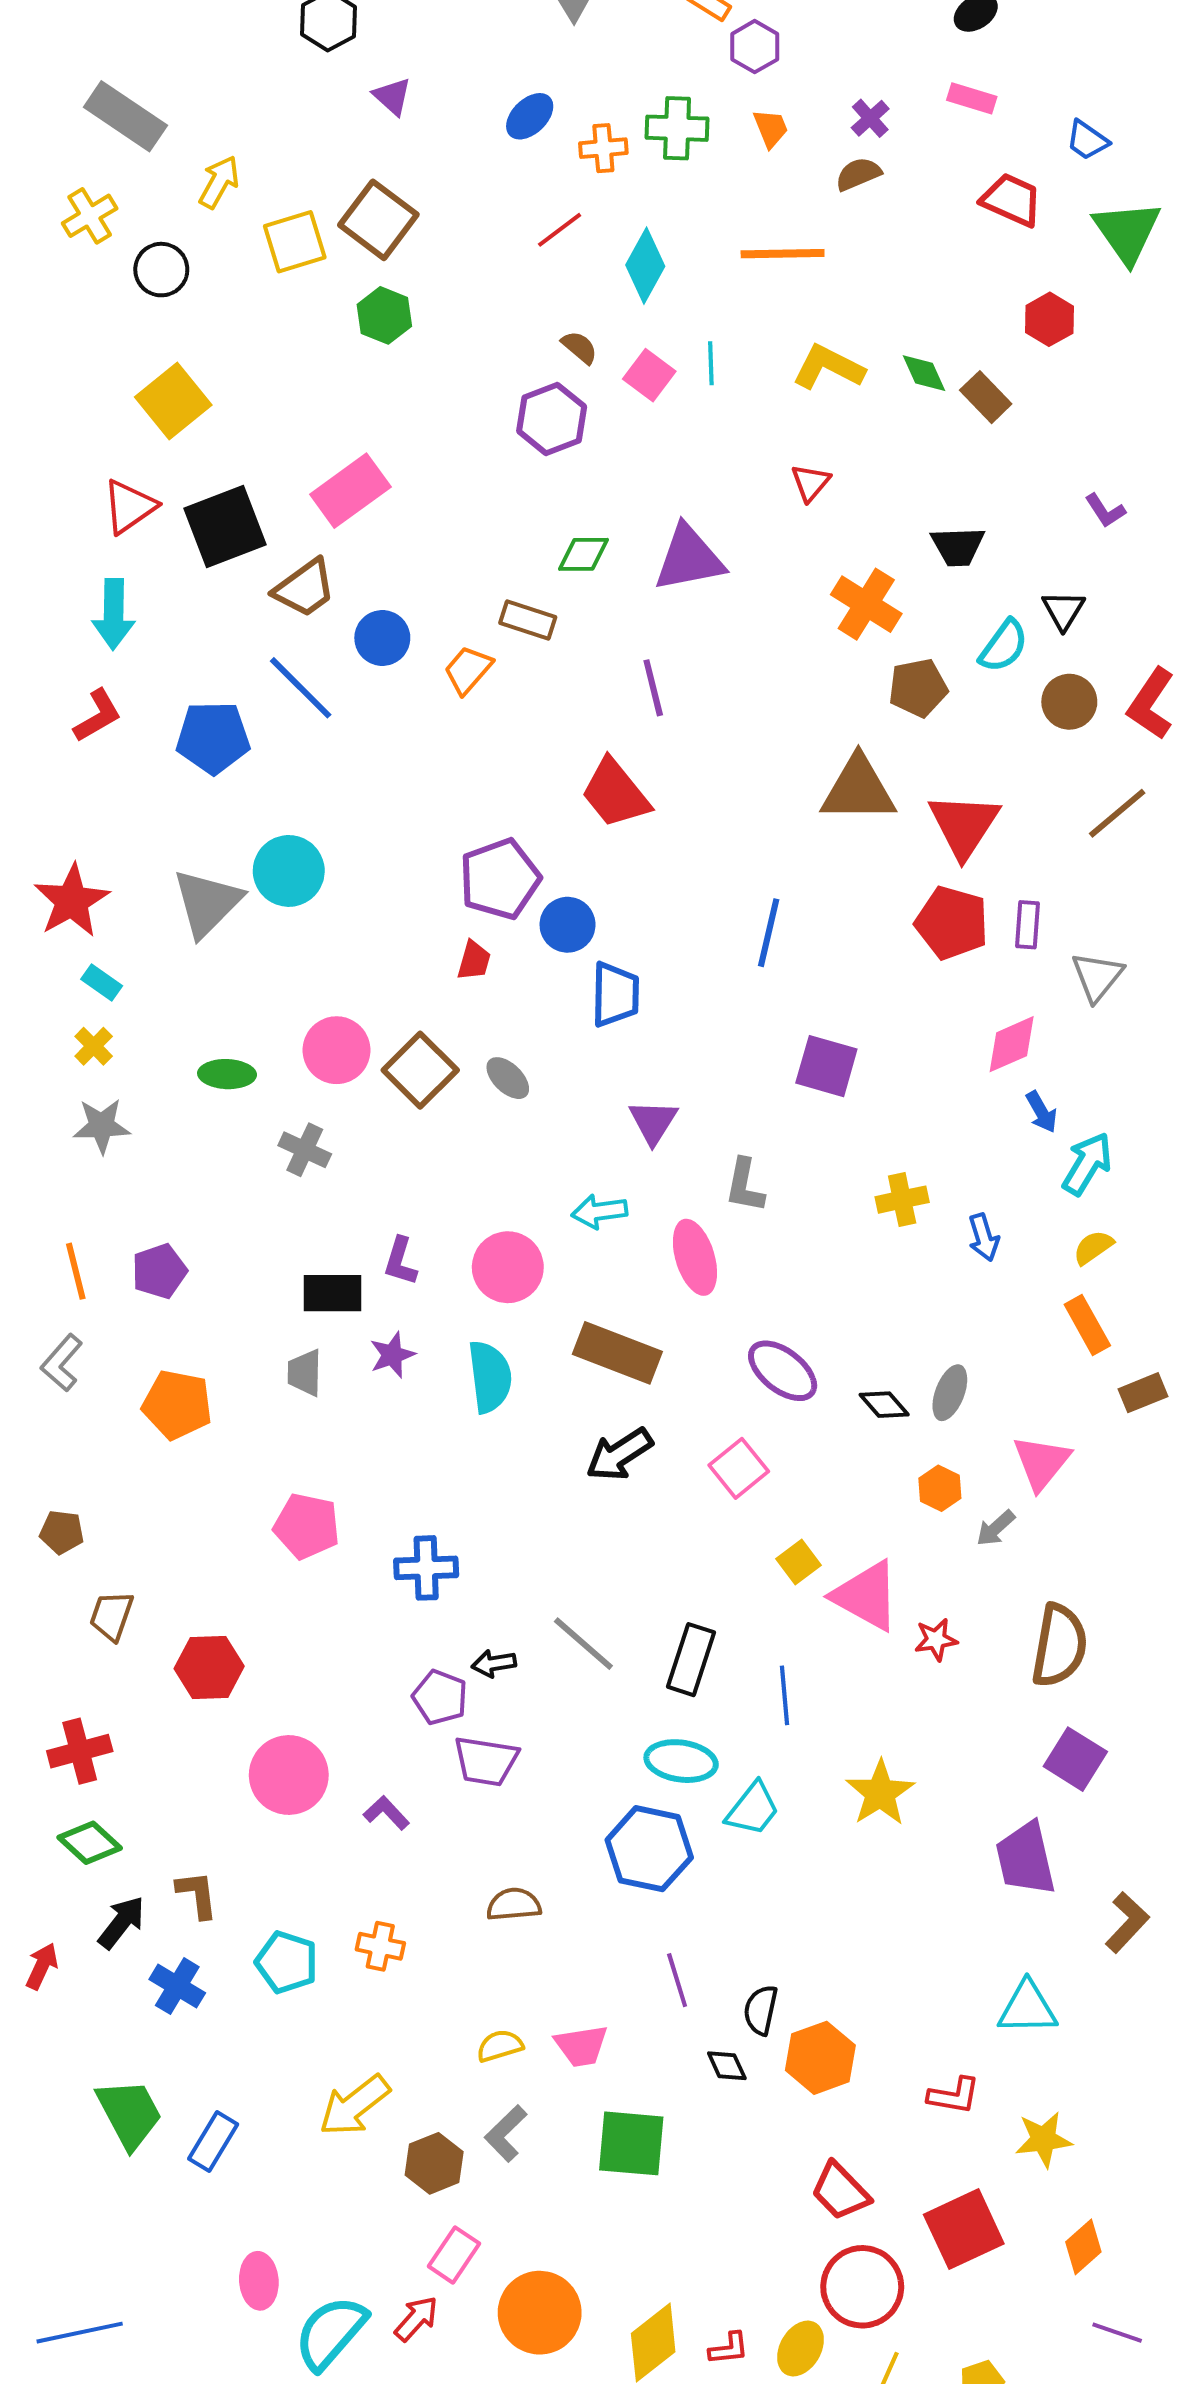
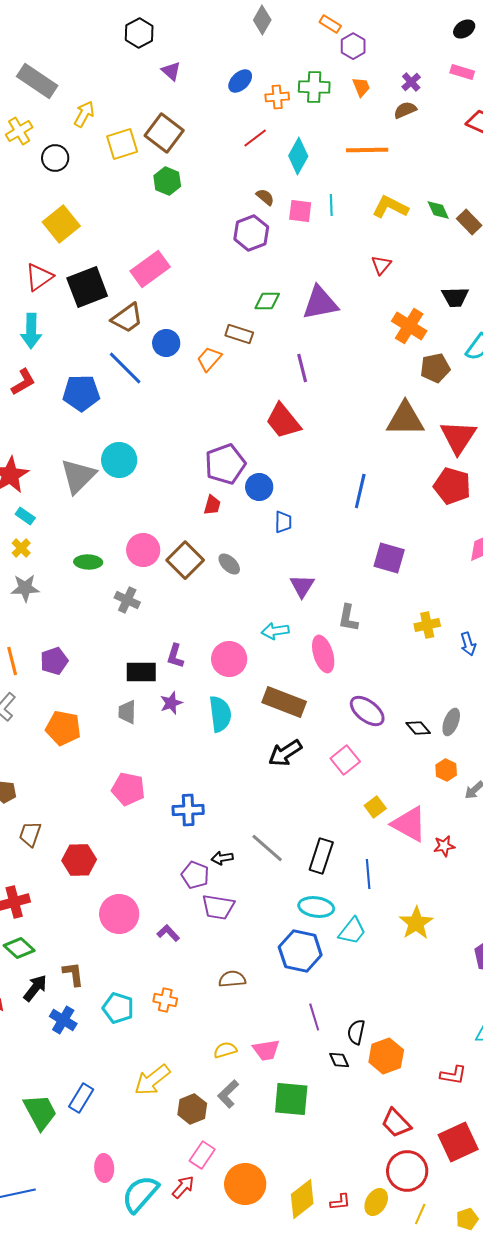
pink square: (649, 375) -> (300, 211), turned -30
blue trapezoid: (615, 994) -> (283, 522), size x0.7
green trapezoid: (129, 2114) -> (40, 1112), moved

